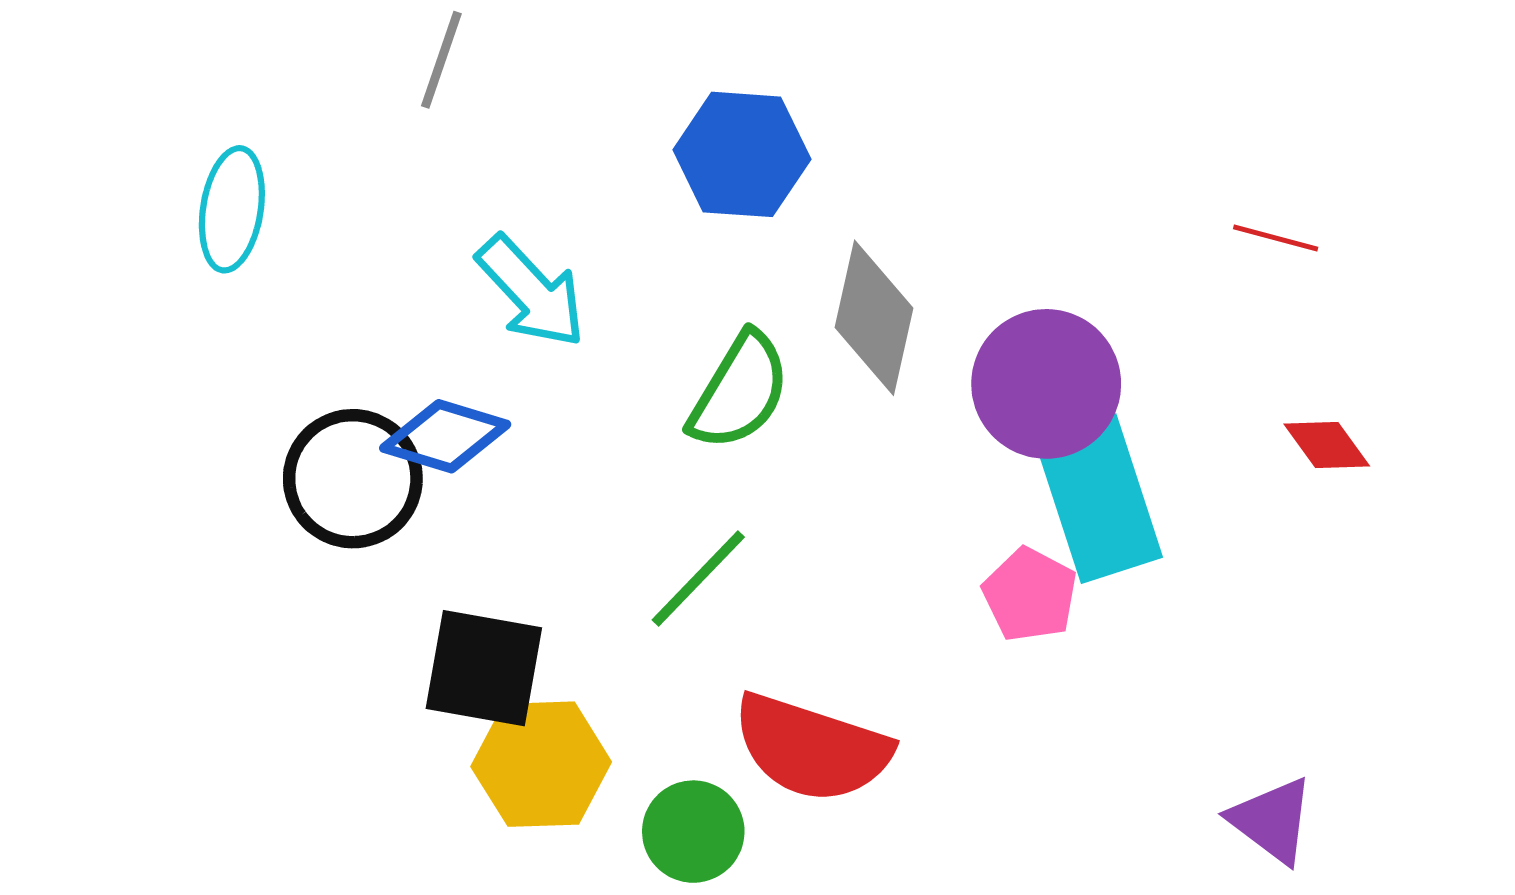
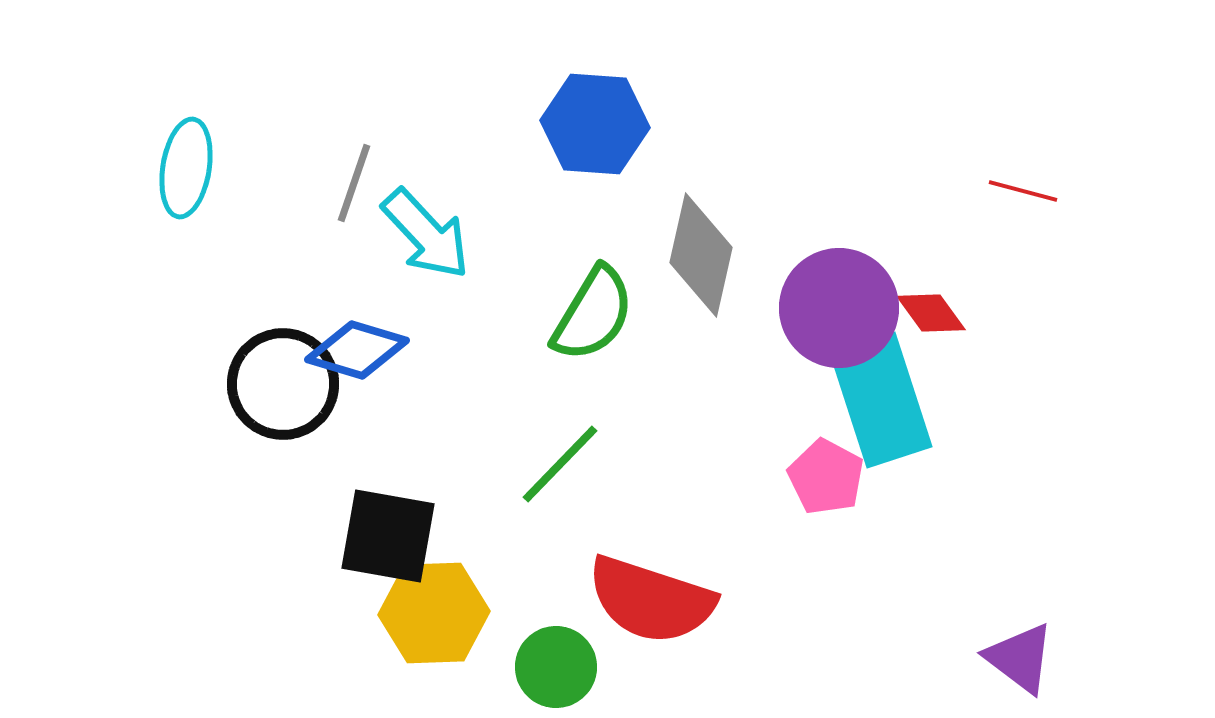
gray line: (441, 60) -> (354, 183), moved
red diamond: (1327, 445) -> (931, 313), moved

